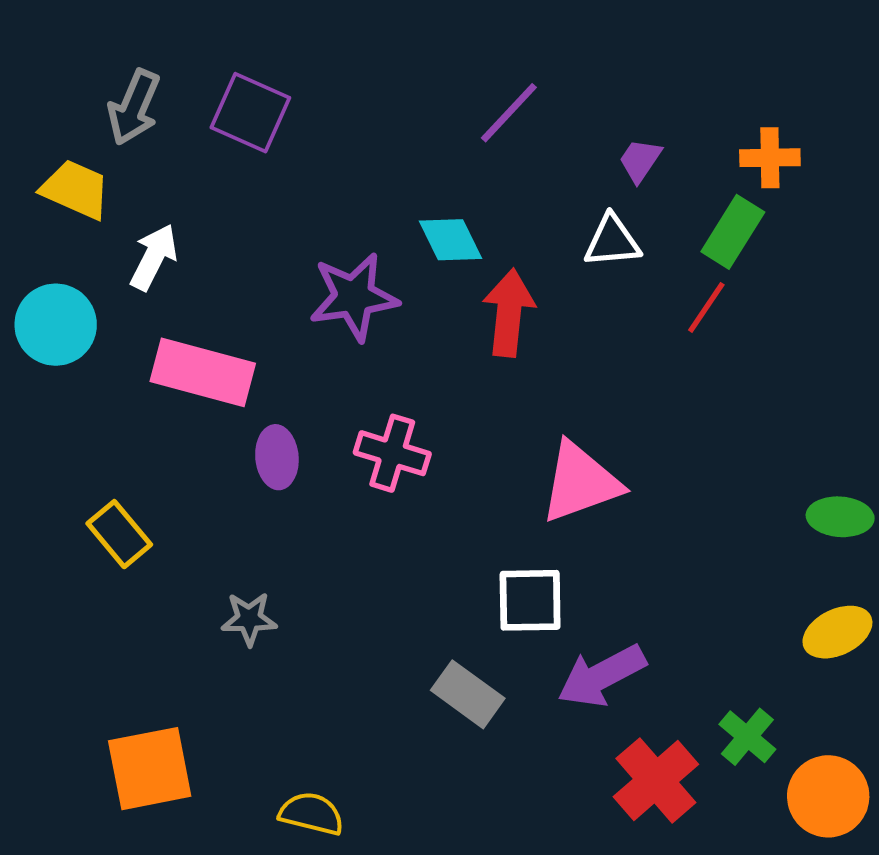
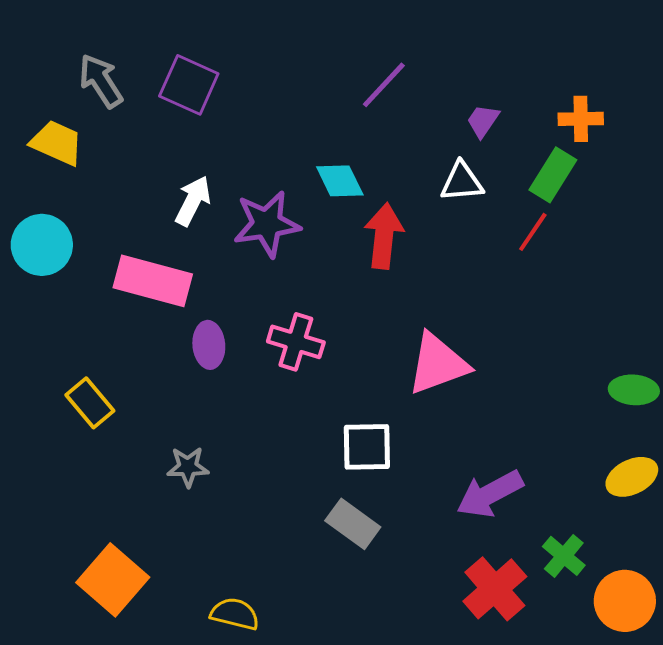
gray arrow: (134, 107) -> (101, 81), turned 124
white arrow: (154, 257) -> (193, 201), moved
white square: (530, 600) -> (367, 447), moved
purple arrow: (602, 676) -> (490, 494), moved
orange square: (150, 769) -> (113, 580), turned -38

